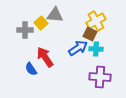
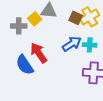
brown square: (90, 34) -> (76, 18), moved
blue semicircle: (31, 69) -> (25, 65), size x1.5

